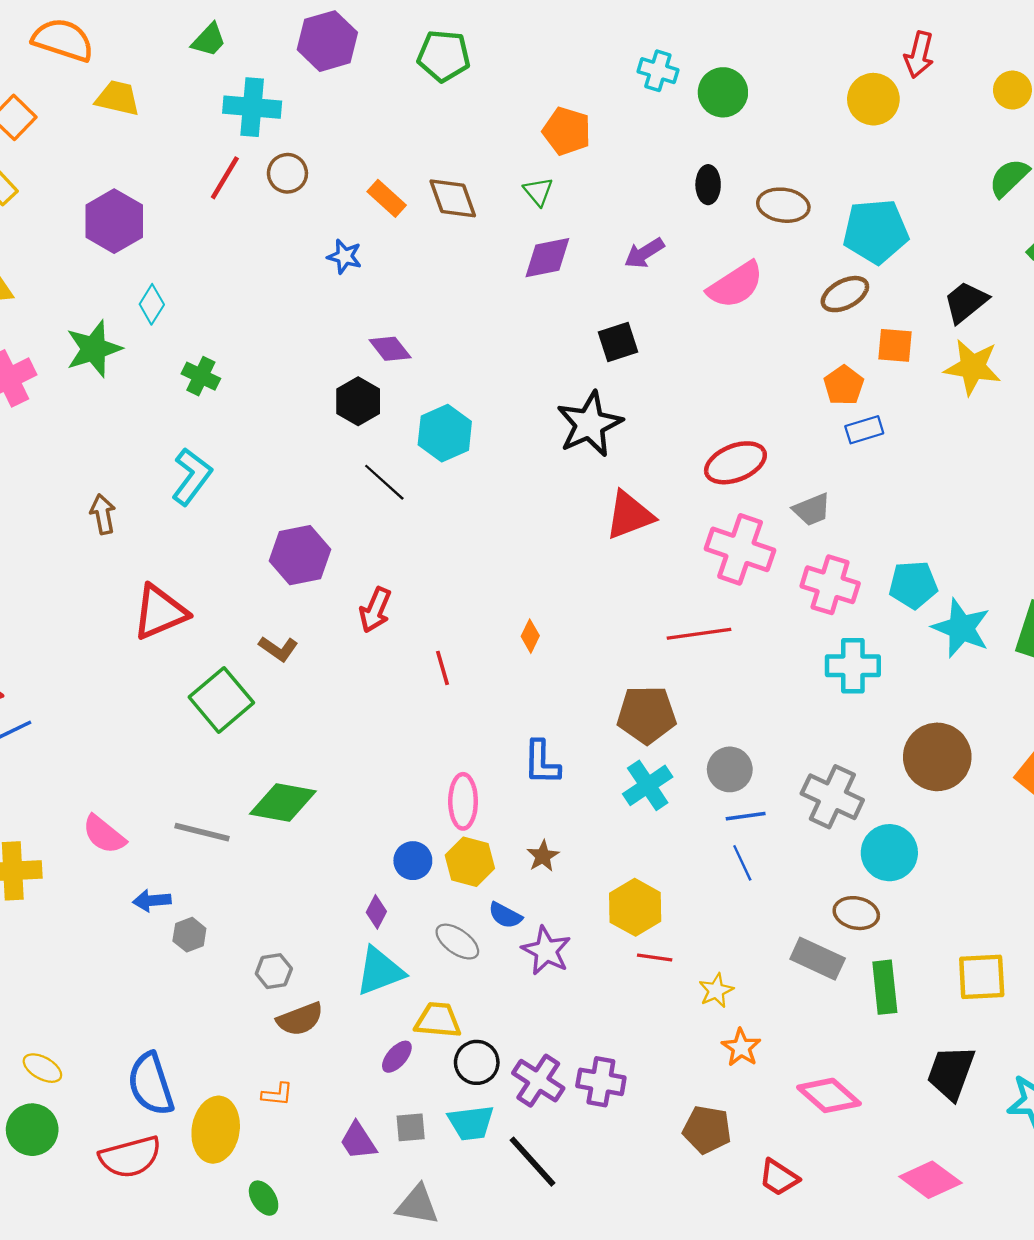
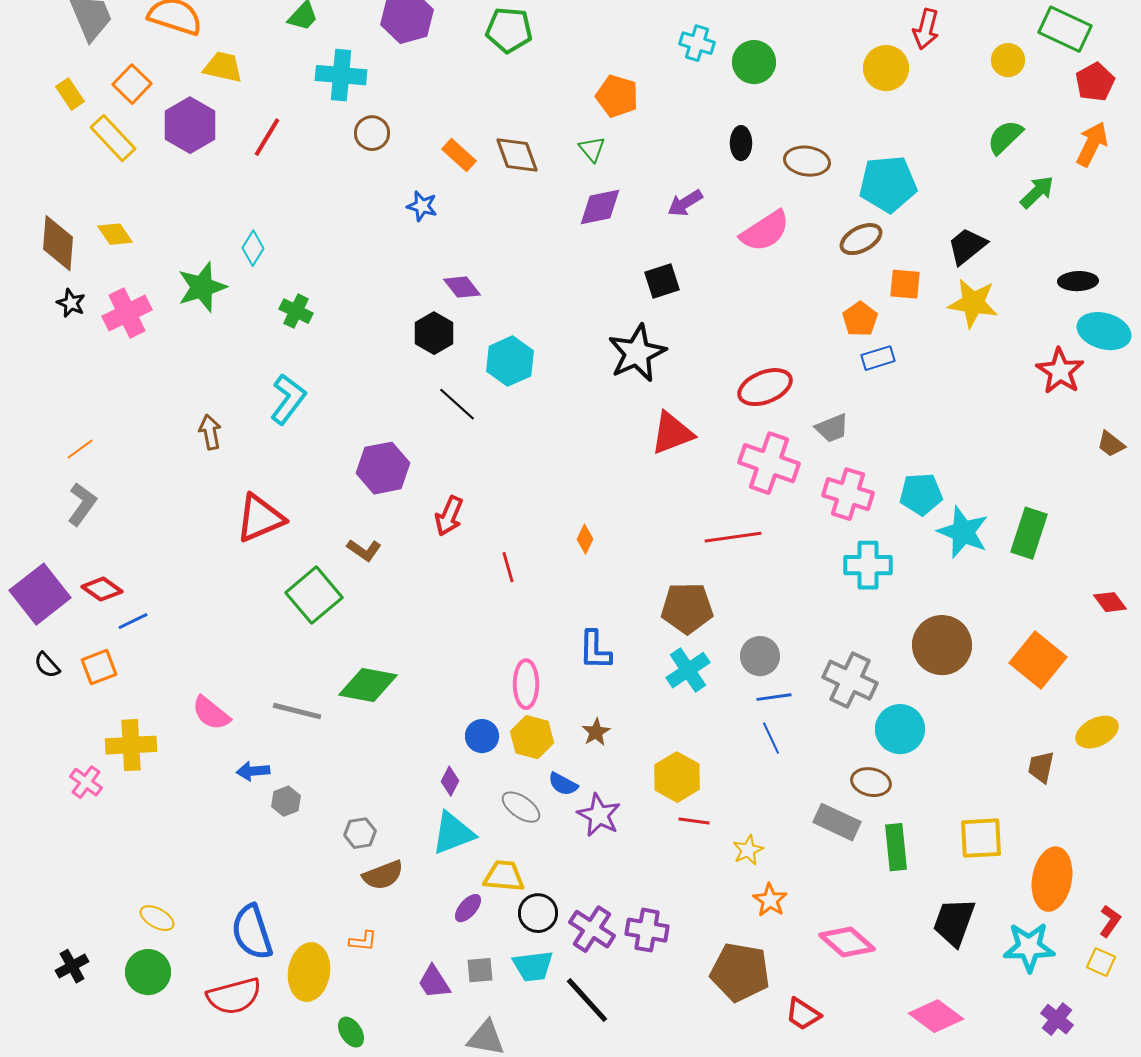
red line: (225, 178) -> (267, 137), moved
purple hexagon: (114, 221) -> (190, 125), moved
brown pentagon: (707, 1130) -> (740, 972), size x1.4

